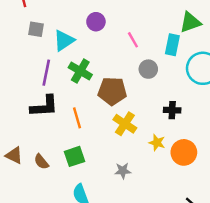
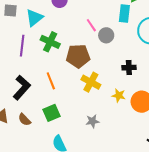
pink line: (133, 40) -> (91, 25), moved
black L-shape: (44, 106) -> (22, 88), moved, turned -40

